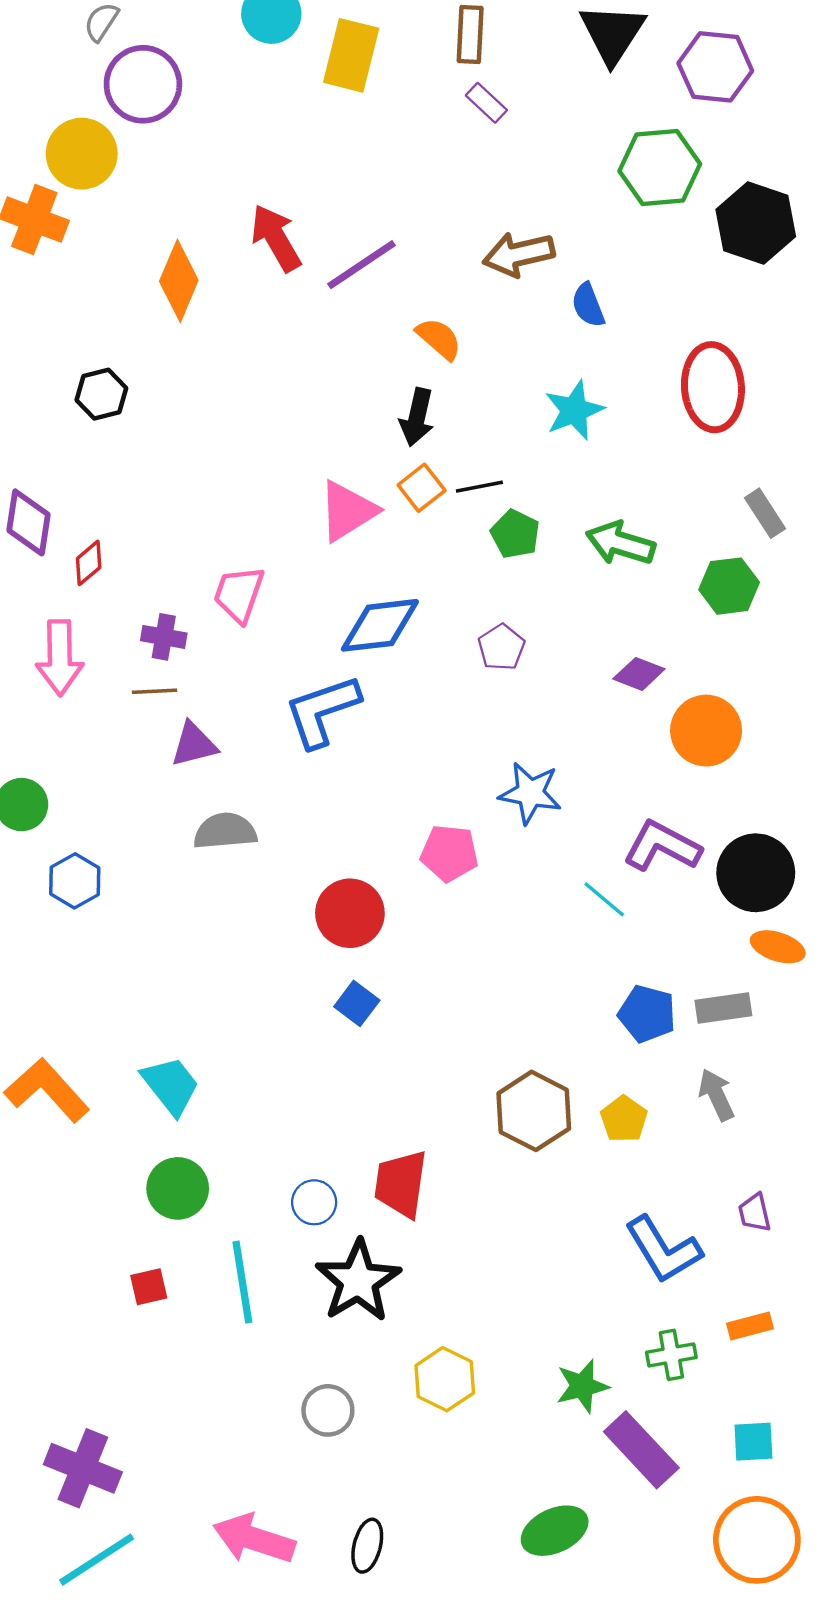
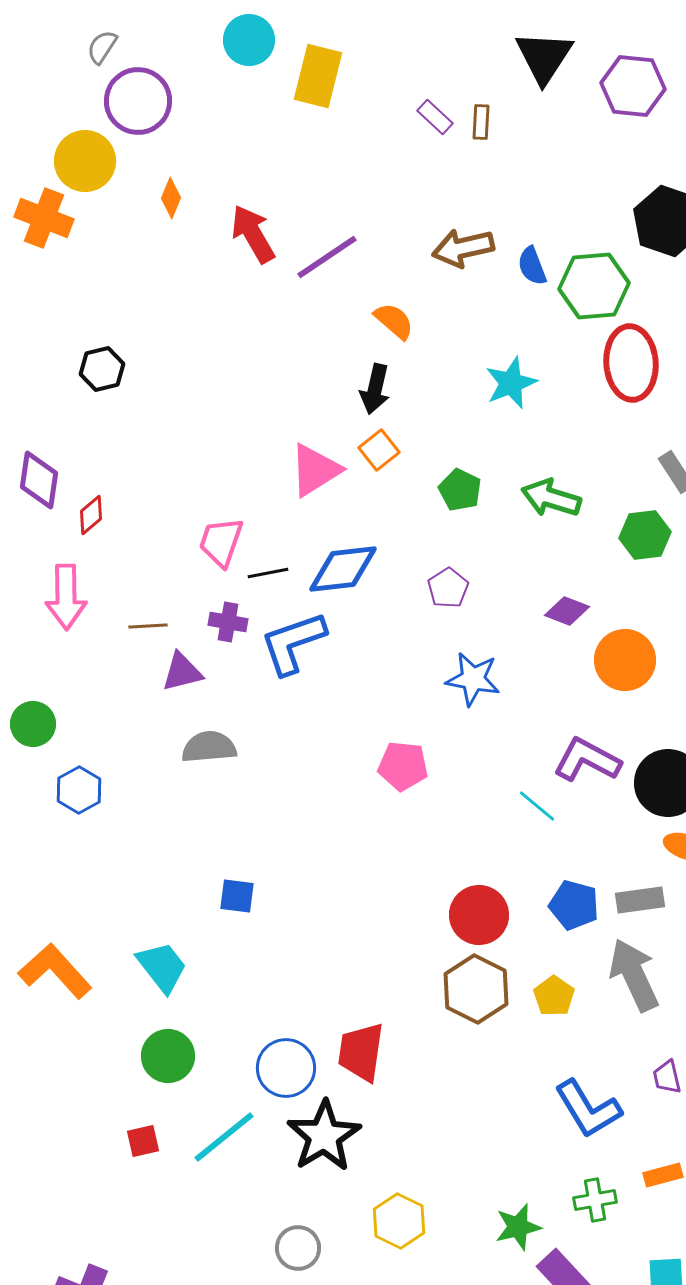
brown rectangle: (470, 35) -> (481, 122), moved, size x0.7
green hexagon: (660, 167) -> (594, 286), moved
orange diamond: (179, 281) -> (171, 198), moved, size x0.6
blue semicircle: (588, 305) -> (532, 266), moved
black line: (479, 487) -> (268, 573), moved
purple cross: (164, 637) -> (228, 622), moved
blue star: (530, 793) -> (473, 679), moved
red circle: (350, 913) -> (479, 915), moved
blue square: (357, 1003) -> (237, 896), moved, turned -30
gray arrow: (716, 1095) -> (634, 975), size x1.6
blue circle: (314, 1202) -> (286, 1068), size x1.5
cyan line: (242, 1282) -> (224, 1137), turned 60

